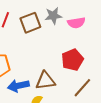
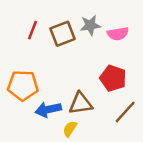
red pentagon: (72, 60) -> (113, 78), turned -30

